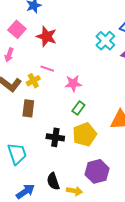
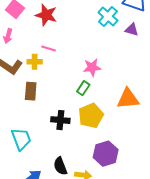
yellow cross: (33, 81) -> (35, 62), turned 32
pink star: (73, 84) -> (92, 67), moved

